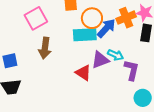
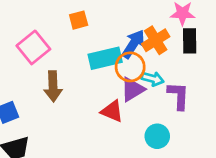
orange circle: (92, 18) -> (130, 67), moved
orange cross: (126, 18) -> (156, 40), moved
cyan circle: (143, 98) -> (157, 136), moved

